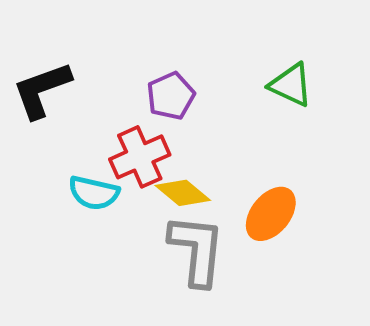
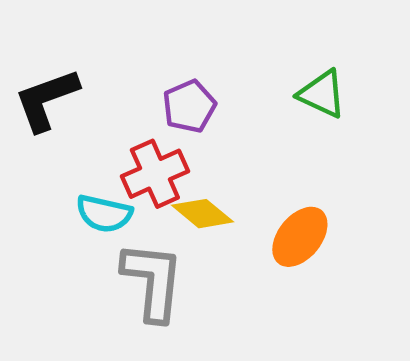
gray L-shape: (197, 250) -> (153, 281), moved

